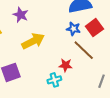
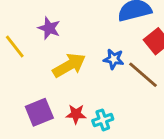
blue star: (73, 29) -> (114, 59), moved
red star: (66, 65) -> (76, 114), moved

